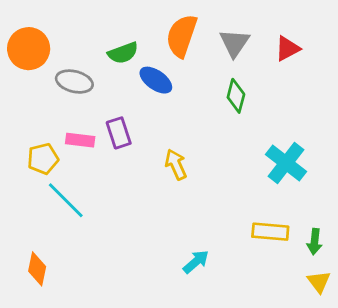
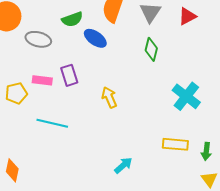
cyan line: (66, 200) -> (52, 123), moved, turned -32

